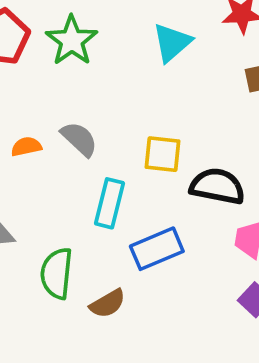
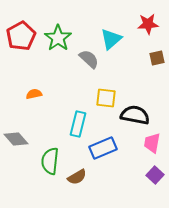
gray semicircle: (79, 139) -> (89, 59), moved

